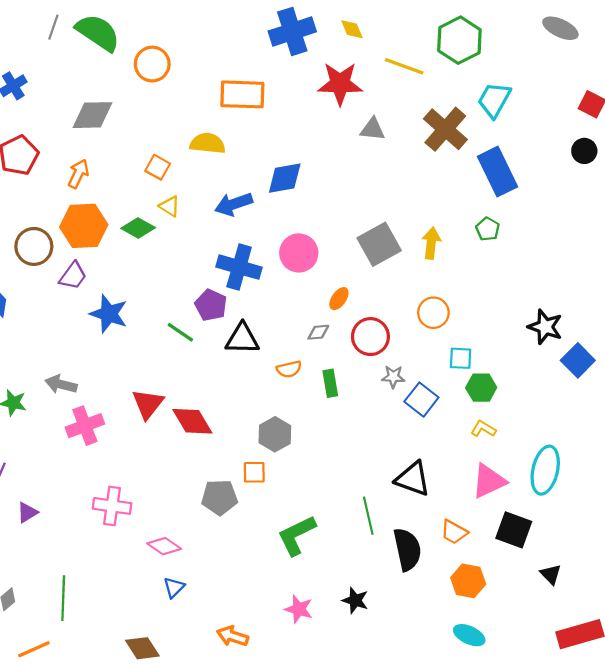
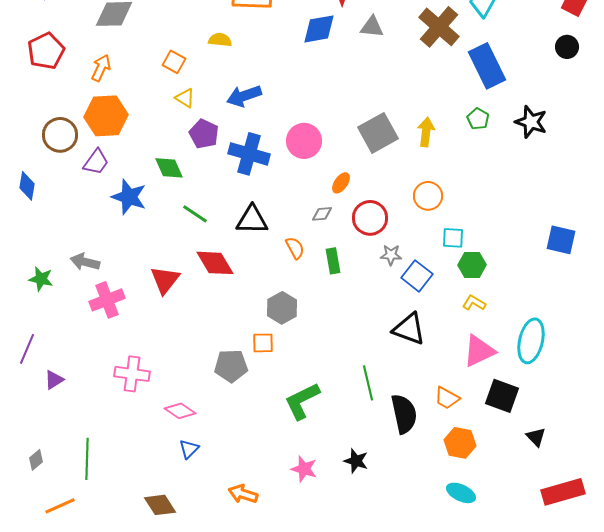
yellow semicircle: (208, 143) -> (220, 40), size x0.7
blue diamond: (285, 178) -> (319, 29), moved
green diamond: (138, 228) -> (169, 168), moved, turned 36
purple pentagon: (211, 305) -> (204, 134), moved
black star: (545, 327) -> (531, 122), moved
blue square: (578, 360) -> (561, 240), turned -32
orange semicircle: (289, 369) -> (295, 248), turned -105
red diamond: (192, 421) -> (215, 263), moved
black triangle: (413, 479) -> (409, 329), moved

